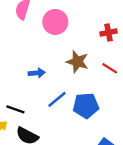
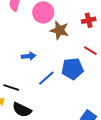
brown star: (77, 62) -> (59, 30), moved
blue pentagon: (86, 106) -> (72, 69), moved

